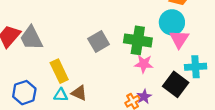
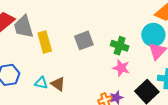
green cross: (138, 40) -> (120, 46), size x0.7
yellow rectangle: (59, 71) -> (45, 42), moved

